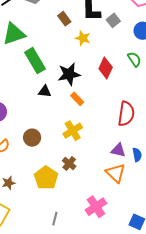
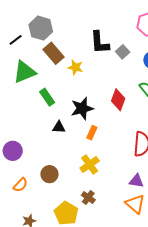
brown rectangle: (64, 19) -> (54, 53), moved, size x1.5
yellow star: (83, 38) -> (75, 67), moved
green rectangle: (35, 61) -> (47, 97), size x0.7
orange rectangle: (77, 99) -> (92, 133), turned 72

